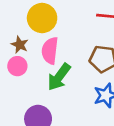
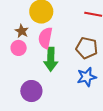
green arrow: (59, 77) -> (51, 59), turned -40

